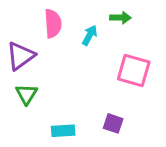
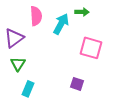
cyan arrow: (90, 35) -> (61, 24), size x1.5
cyan rectangle: (63, 131) -> (28, 89), moved, turned -63

